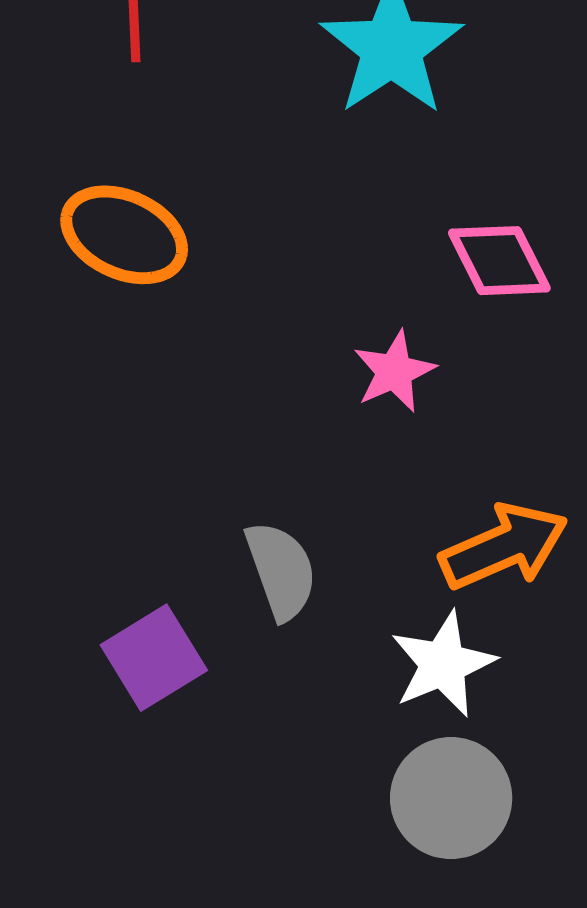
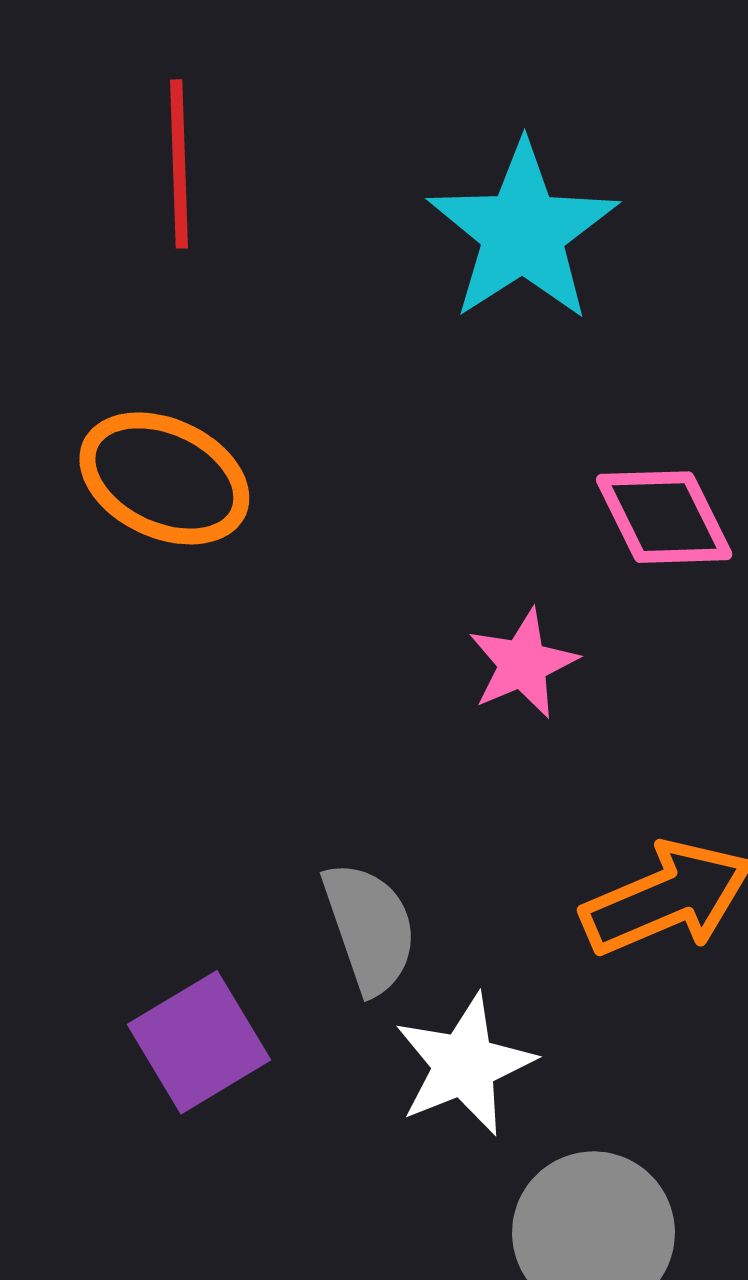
white star: (443, 664) -> (464, 1065), moved

